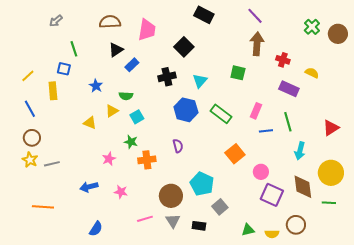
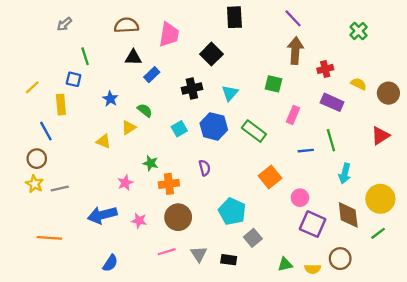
black rectangle: (204, 15) -> (234, 17), turned 60
brown circle: (338, 34) -> (388, 93), moved
black triangle: (116, 50) -> (133, 57), turned 35
red cross: (283, 60) -> (325, 69), turned -32
green semicircle: (126, 96) -> (145, 110), turned -144
blue line: (30, 109) -> (46, 131), moved
pink rectangle: (256, 111) -> (293, 115), moved
cyan square: (137, 117) -> (179, 129), moved
red triangle: (331, 128) -> (380, 136), moved
blue arrow: (89, 187) -> (102, 215), size x1.4
brown circle: (171, 196) -> (178, 217), moved
green line: (329, 203) -> (378, 233), turned -40

